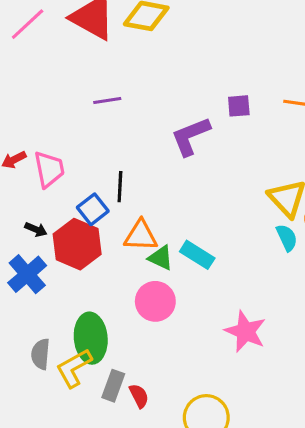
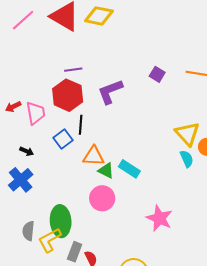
purple square: (239, 106) -> (157, 74), turned 35
purple L-shape: (190, 136) -> (110, 92), moved
red hexagon: (77, 244) -> (68, 95), moved

